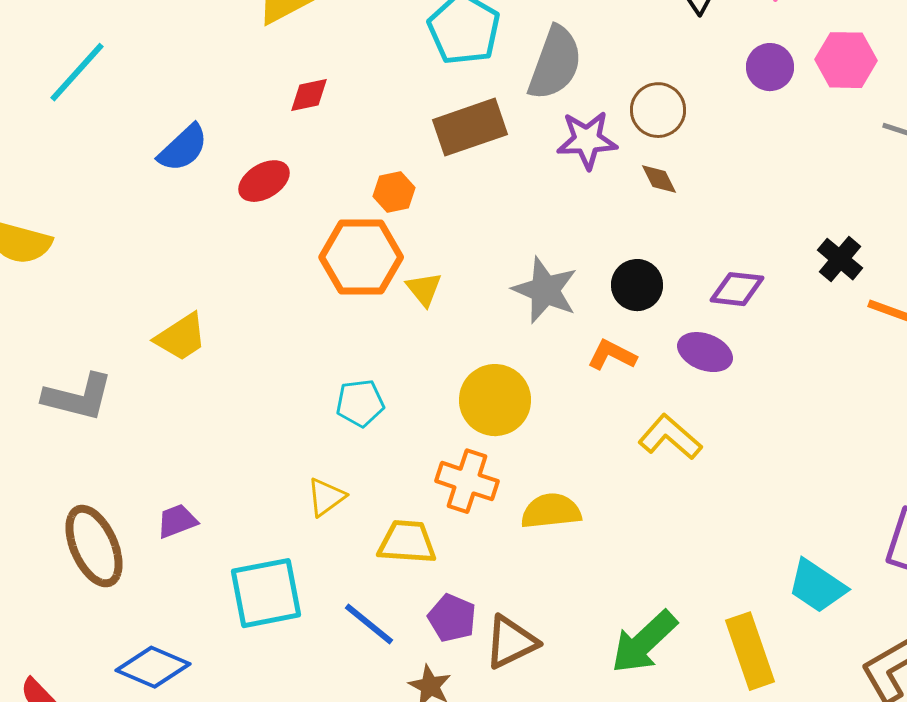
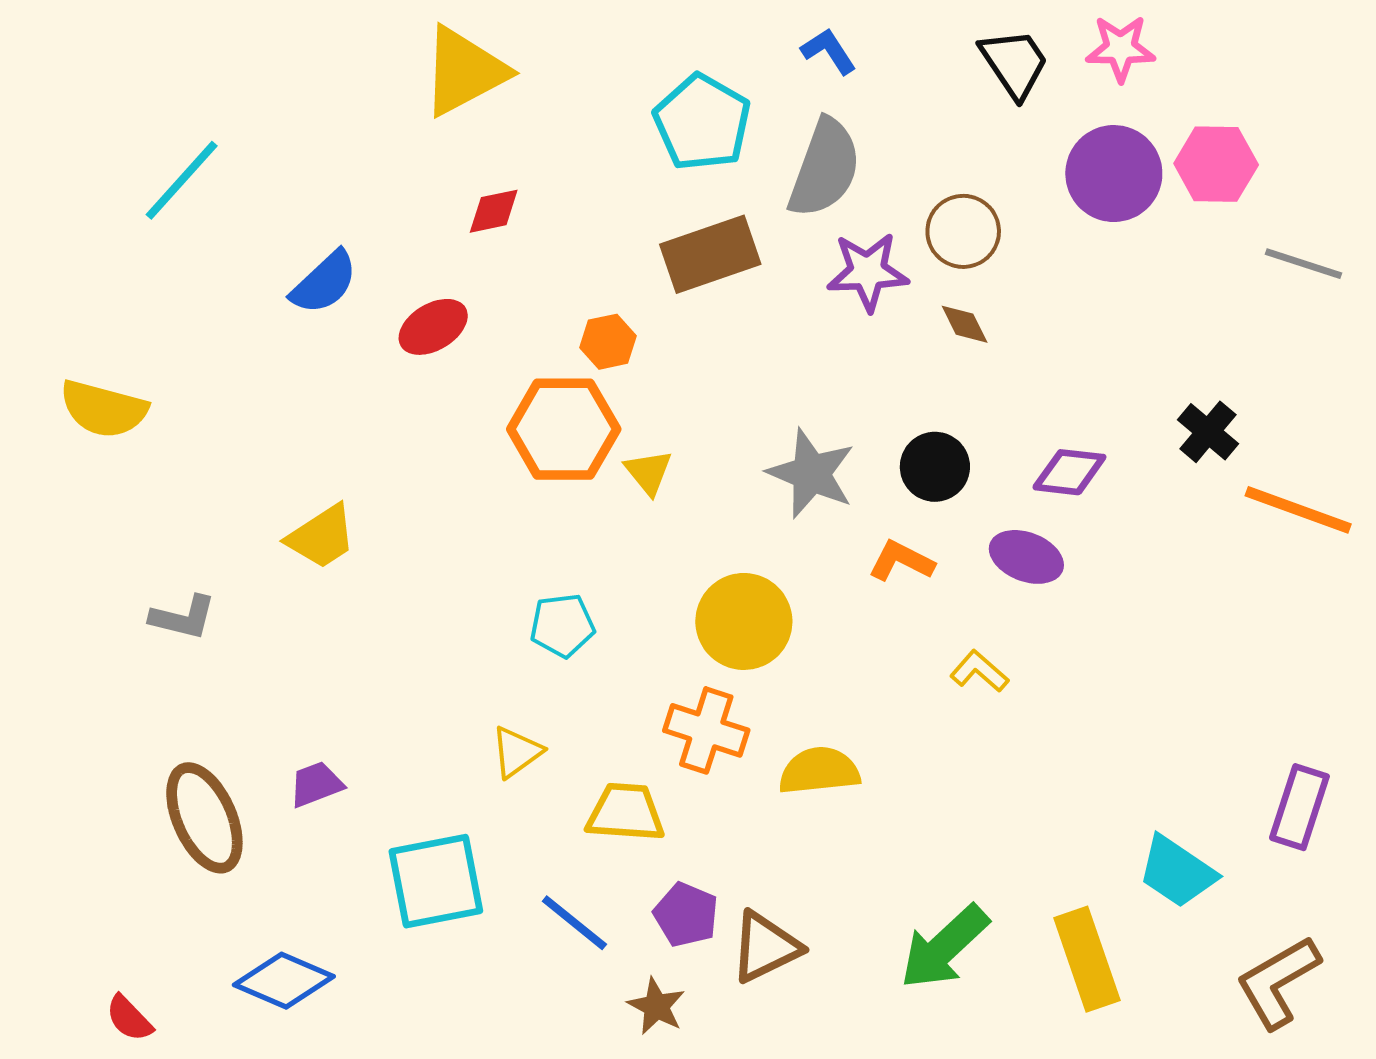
purple circle: (770, 67) -> (1114, 174), size x1.5
gray L-shape: (78, 397) -> (183, 617), size x0.7
yellow L-shape: (670, 437) -> (979, 671), size x0.7

